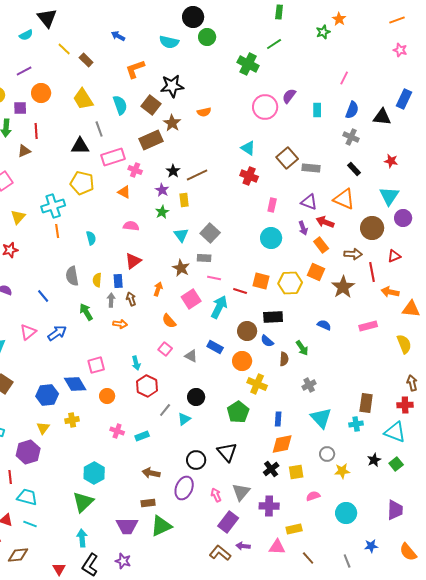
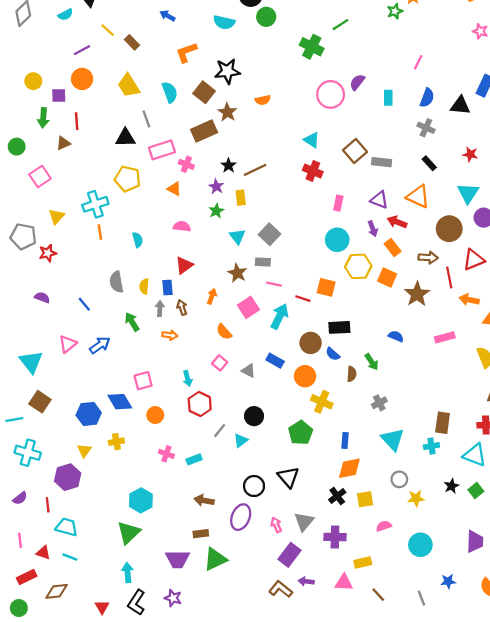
purple line: (24, 71) -> (82, 50), moved
red triangle: (394, 256) -> (474, 260), size x1.5
yellow hexagon: (290, 283) -> (358, 266), moved

